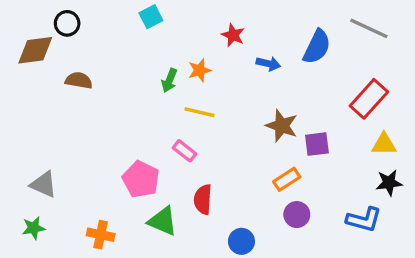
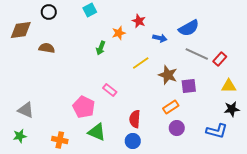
black circle: (67, 23) -> (49, 12), moved
gray line: (369, 28) -> (197, 54), moved
blue semicircle: (317, 47) -> (189, 28), turned 35
orange star: (200, 70) -> (119, 33), moved
red rectangle: (369, 99) -> (220, 59), size x0.6
yellow line: (200, 112) -> (141, 63), moved, turned -48
red semicircle: (203, 199) -> (135, 119), moved
blue circle: (241, 241) -> (133, 141), moved

